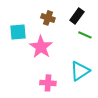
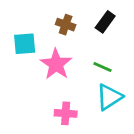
green line: (85, 35) -> (102, 67), moved

